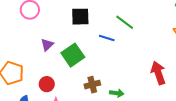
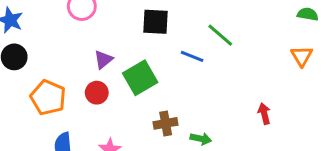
red arrow: (158, 73) -> (264, 114), size x0.6
red circle: (47, 84) -> (97, 93), moved

